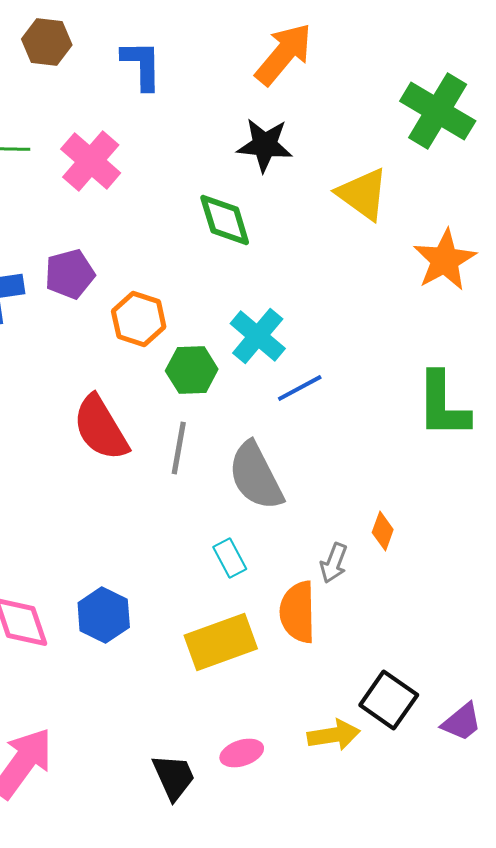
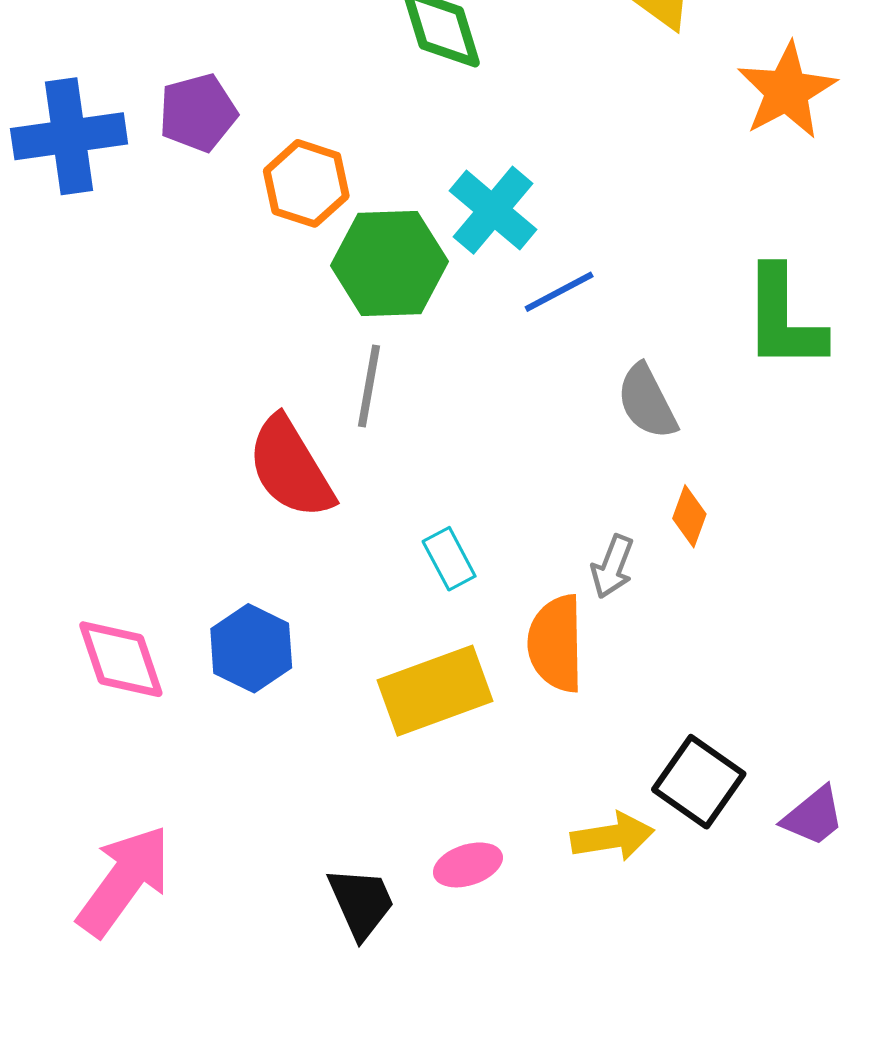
green hexagon: (192, 370) -> (389, 263), size x1.4
red semicircle: (101, 428) -> (290, 468), moved
gray semicircle: (256, 476) -> (647, 402), moved, size x0.7

